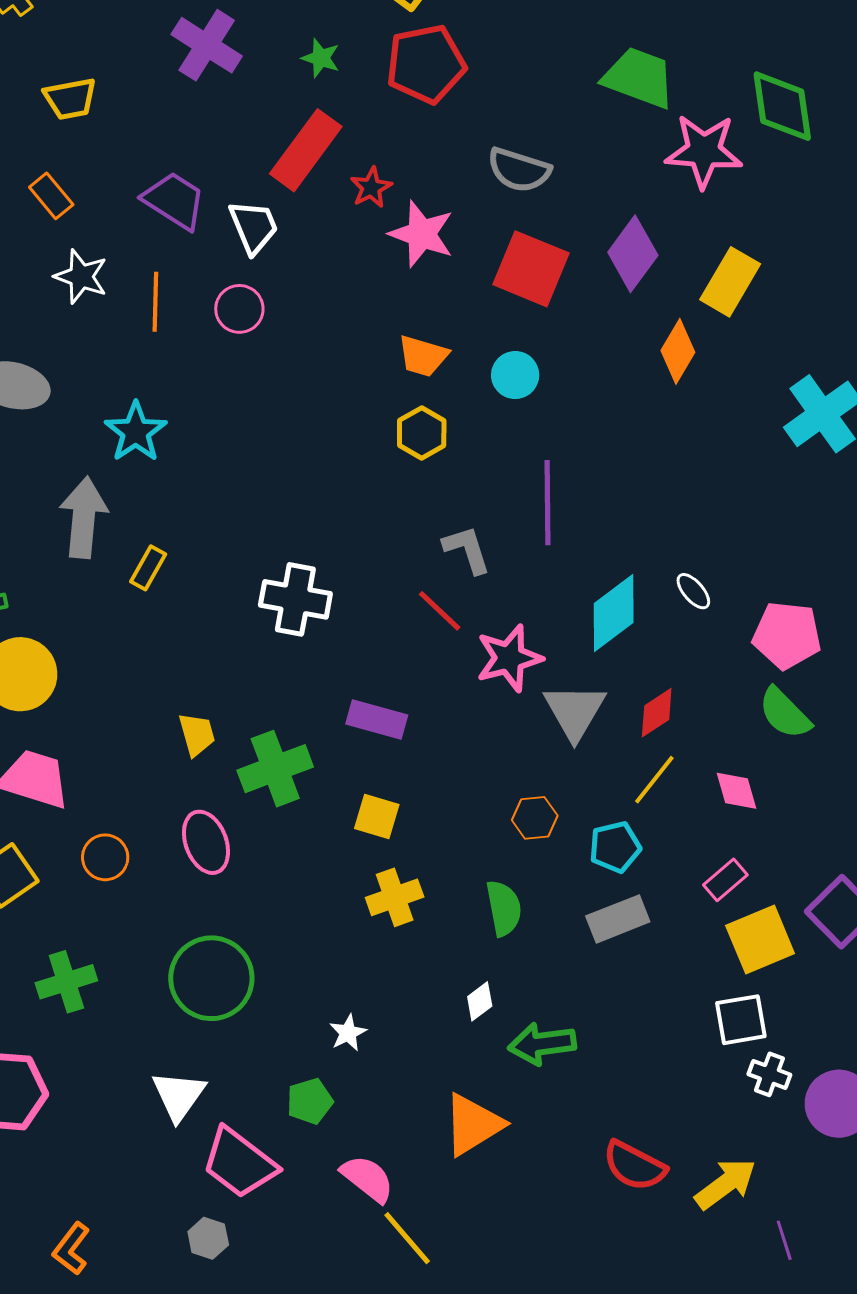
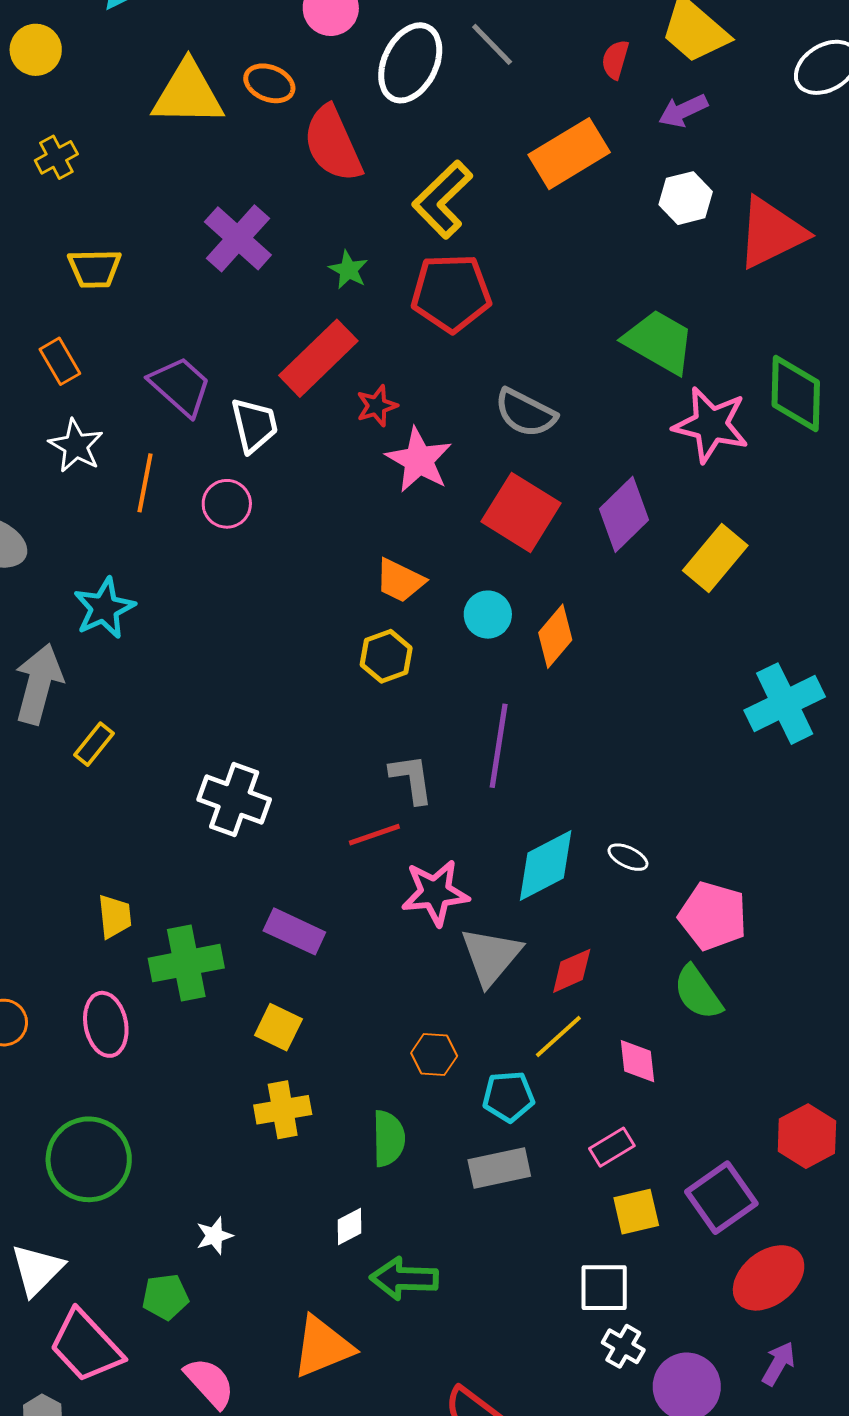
orange diamond: (678, 351) -> (555, 636), moved
white ellipse: (693, 591) -> (628, 857), turned -33
red line: (440, 611) -> (374, 835), turned -72
yellow square: (760, 939) -> (636, 1212), size x0.7

